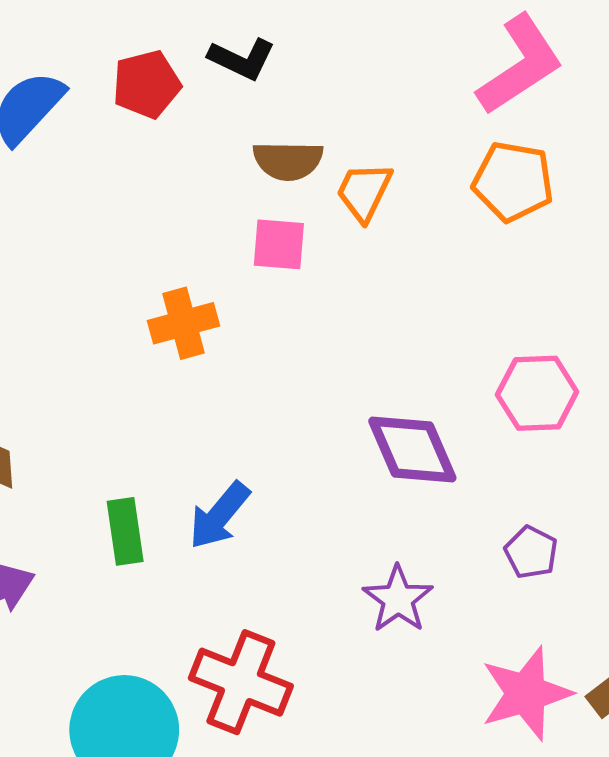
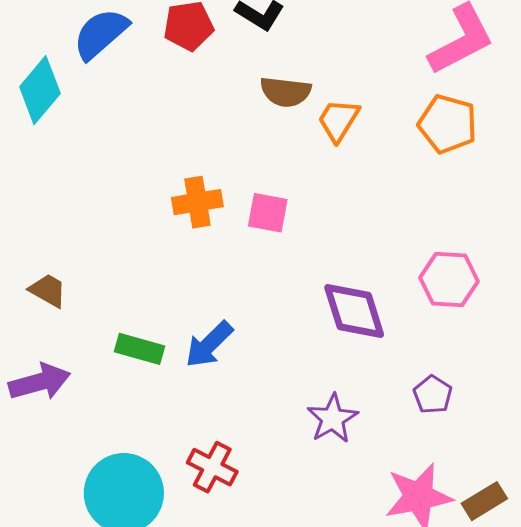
pink square: (279, 244) -> (268, 213), moved
green rectangle: (125, 531) -> (139, 349), turned -72
red cross: (241, 682) -> (212, 467), size x0.7

